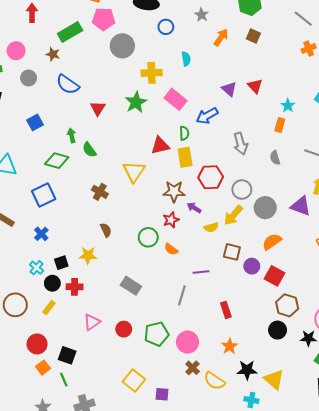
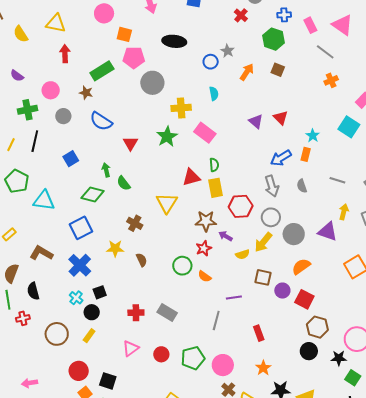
blue circle: (166, 27) -> (211, 62), moved
blue arrow: (207, 116) -> (281, 158), moved
gray arrow: (240, 144) -> (272, 186), moved
blue cross: (41, 234) -> (80, 265), size x1.6
yellow star: (88, 255) -> (115, 248), moved
red cross: (75, 287) -> (136, 313), moved

